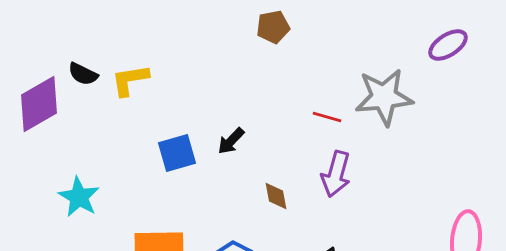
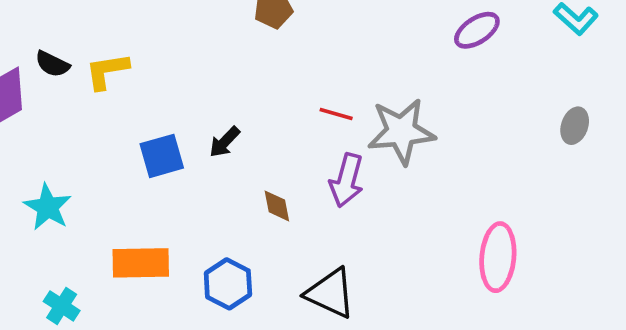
gray star: (384, 97) -> (401, 131), moved

